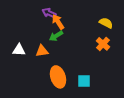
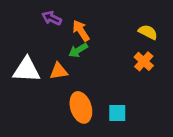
purple arrow: (49, 13) -> (52, 18), moved
white triangle: (19, 50) -> (26, 70), size x1.5

